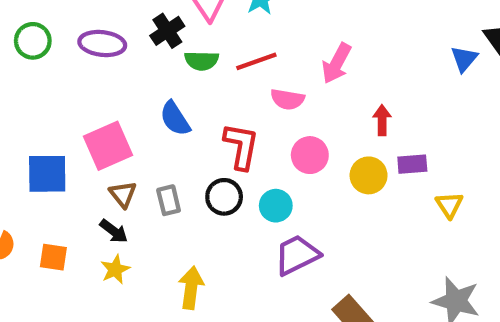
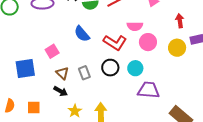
pink semicircle: (287, 99) -> (135, 26), moved
pink square: (108, 146) -> (52, 51), size x0.6
red L-shape: (241, 146) -> (115, 42), turned 120
purple trapezoid: (297, 255) -> (149, 90), turned 40
yellow star: (115, 269) -> (75, 111), moved

